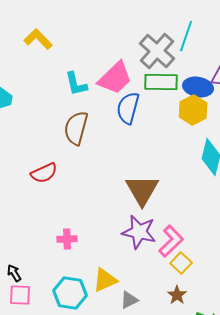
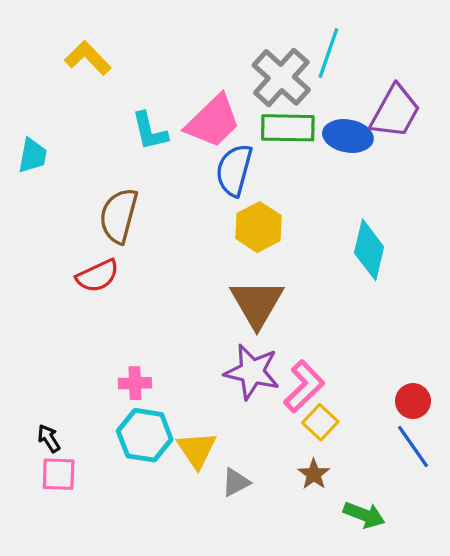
yellow hexagon: (193, 110) -> (259, 227), moved
brown semicircle: (76, 128) -> (119, 216), moved
yellow triangle: (105, 280) -> (197, 450), turned -40
cyan hexagon: (70, 293) -> (145, 435), moved

